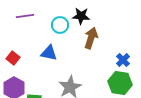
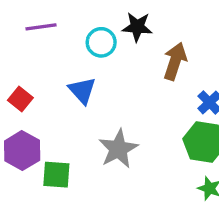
brown arrow: (91, 38) -> (175, 61), moved
blue triangle: (49, 53) -> (82, 90), turned 36

